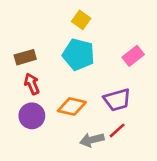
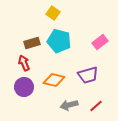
yellow square: (81, 20) -> (53, 13), moved
brown rectangle: (25, 57) -> (32, 43), moved
red line: (117, 130) -> (96, 106), moved

